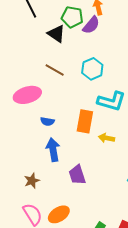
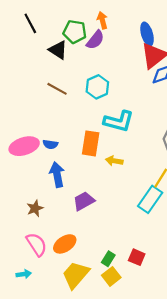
pink ellipse: (27, 95) -> (24, 146), moved
purple trapezoid: (77, 175) -> (84, 201), turned 80

